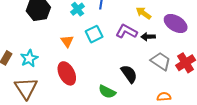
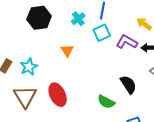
cyan square: (94, 34) -> (102, 33), moved
red ellipse: (67, 73) -> (58, 95), moved

